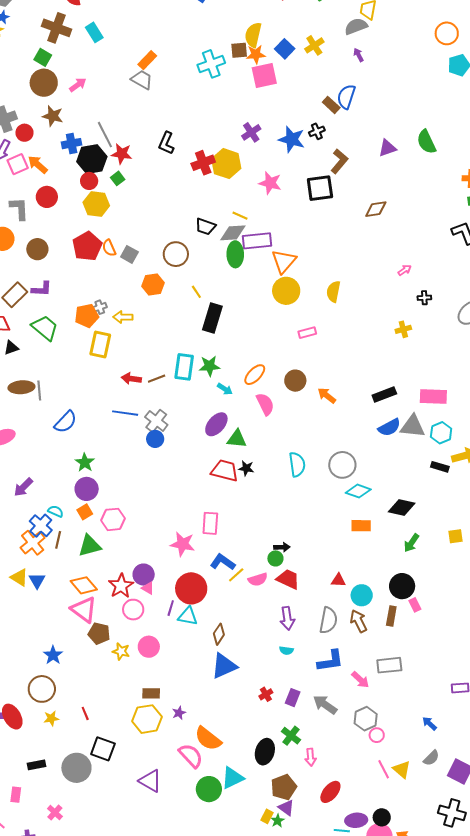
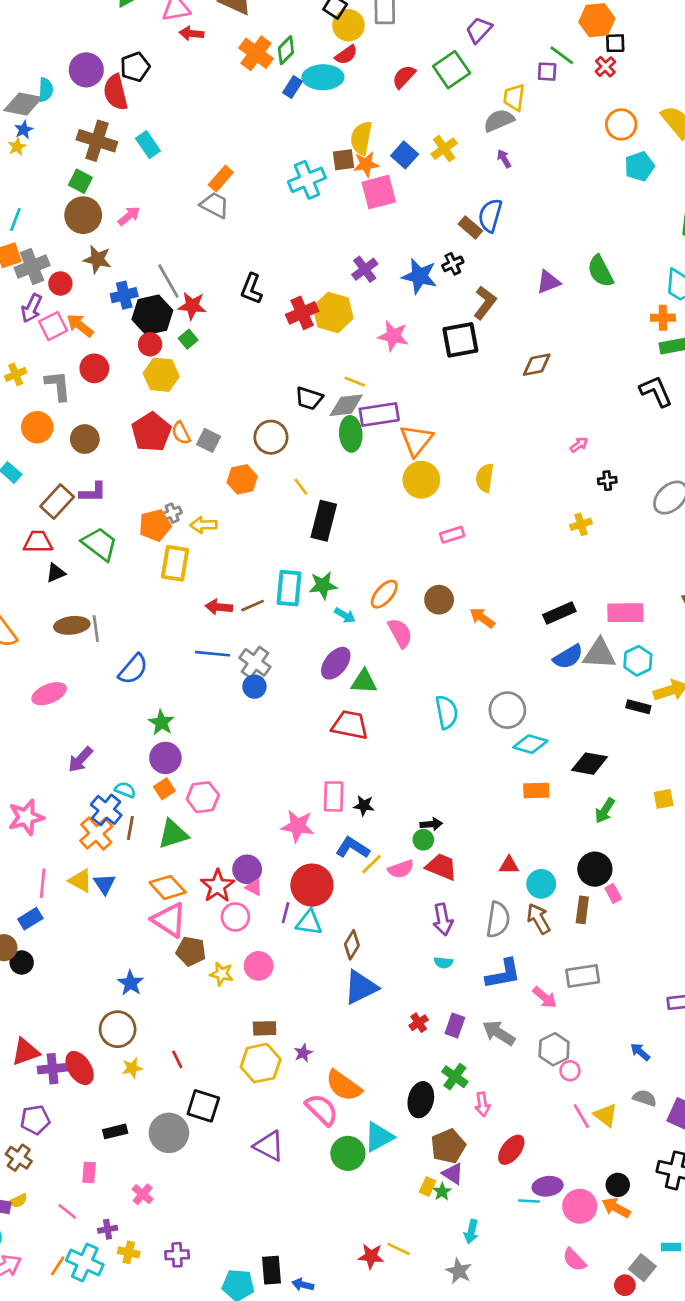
black star: (246, 468) -> (364, 806), moved
gray semicircle: (431, 758) -> (645, 1098), turned -114
black circle: (382, 817) -> (618, 1185), moved

